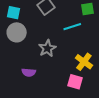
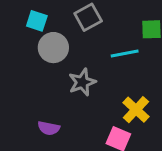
gray circle: (17, 32) -> (53, 48), moved
purple semicircle: (29, 72) -> (49, 128), moved

